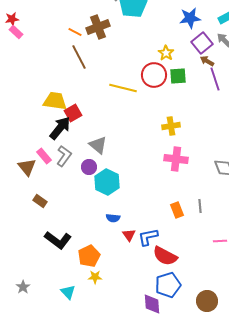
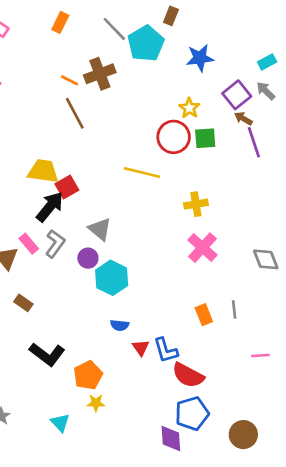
blue star: (190, 18) -> (200, 58), moved
yellow line: (123, 88) -> (142, 173), moved
pink cross: (176, 159) -> (203, 248), turned 35
blue L-shape: (148, 237) -> (166, 350), turned -95

